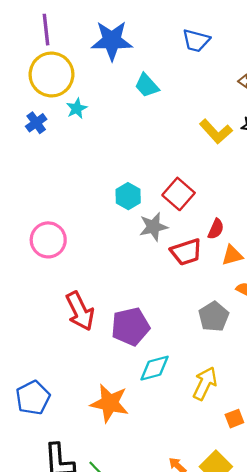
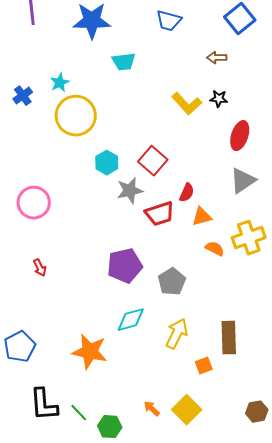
yellow circle: (51, 74) -> (76, 116), moved
cyan trapezoid: (147, 85) -> (124, 62), turned -55
red arrow: (80, 311) -> (40, 268), moved, size x0.5
gray pentagon: (214, 317) -> (172, 282), moved
purple pentagon: (130, 326) -> (125, 266), moved

